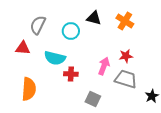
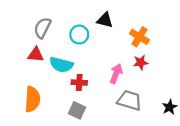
orange cross: (125, 21) -> (139, 37), moved
red triangle: (23, 48) -> (36, 55), moved
gray trapezoid: (126, 79) -> (129, 100), moved
gray square: (93, 99) -> (77, 110), moved

